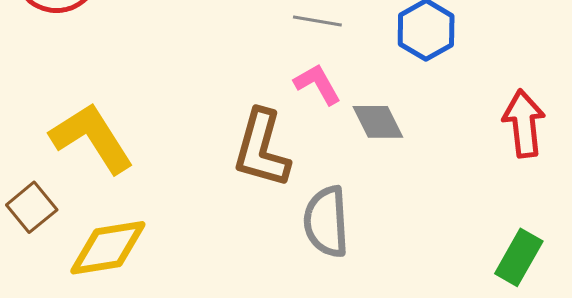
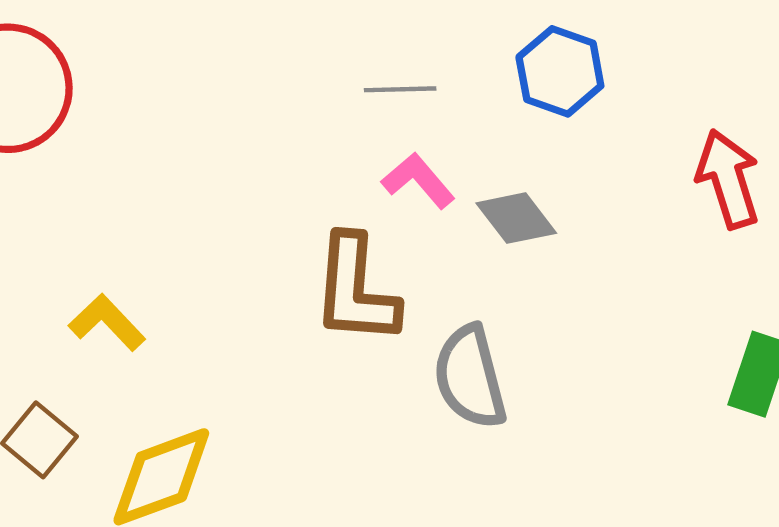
yellow L-shape: (92, 138) -> (107, 322), size x0.6

